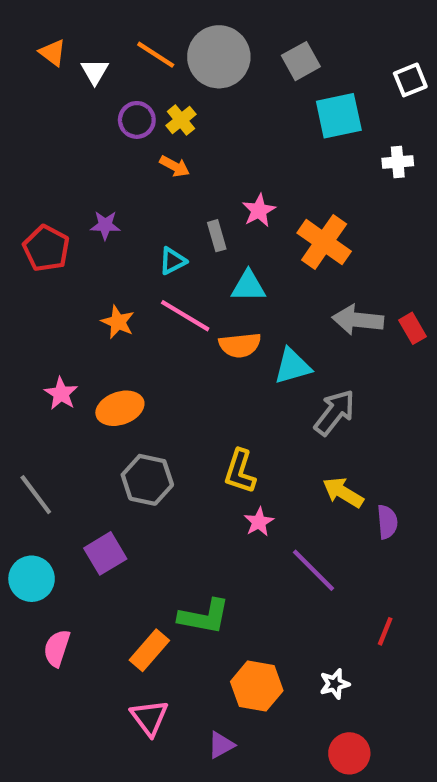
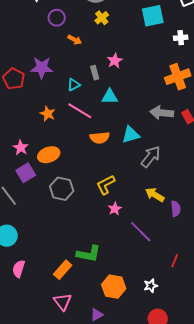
yellow cross: (181, 120) -> (102, 18), moved
purple star: (105, 225) -> (42, 68), size x1.6
orange cross: (324, 242) -> (178, 77), moved, turned 35
orange semicircle: (240, 345) -> (100, 138), moved
yellow L-shape: (240, 471) -> (106, 185), turned 45
purple square: (105, 553) -> (26, 173), moved

